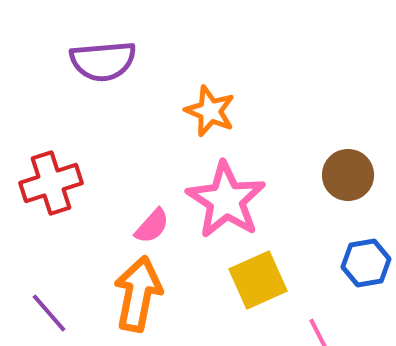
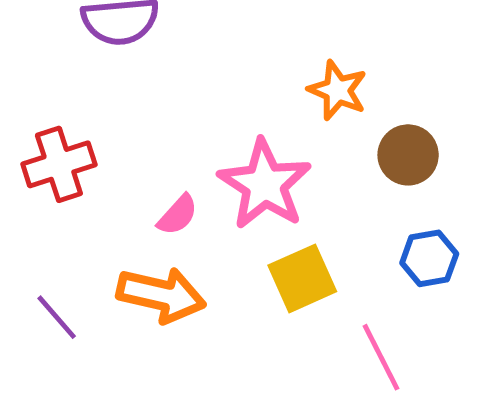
orange star: (210, 111) -> (338, 90), moved
orange arrow: (138, 294) -> (161, 295), turned 92

